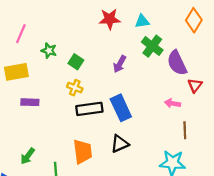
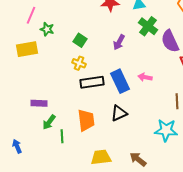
green star: (49, 51) -> (47, 29), moved
purple rectangle: (30, 102) -> (39, 103), moved
pink arrow: (172, 103) -> (145, 77), moved
green arrow: (28, 156) -> (49, 122), moved

